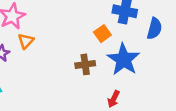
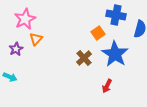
brown cross: (85, 64) -> (84, 58), turned -35

